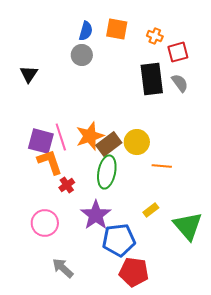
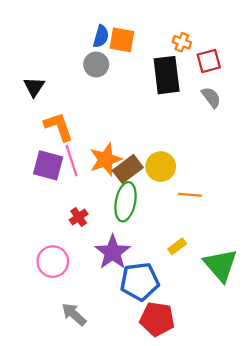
orange square: (117, 29) -> (122, 40), moved
black rectangle: (152, 79) -> (167, 75), moved
orange L-shape: (50, 162) -> (59, 127), moved

